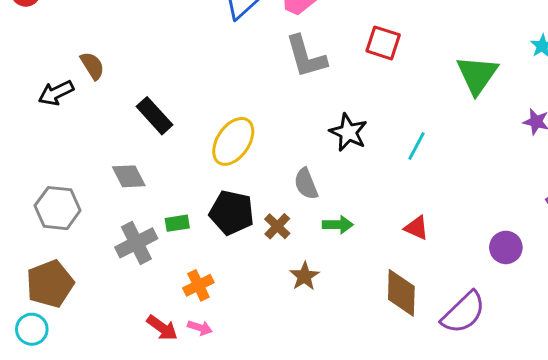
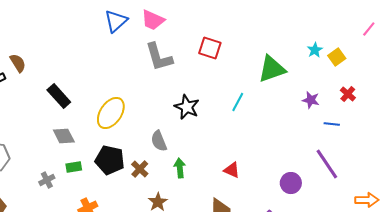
green triangle: (477, 75) -> (272, 69), turned 36
cyan line: (417, 146) -> (238, 102), moved
gray diamond: (129, 176) -> (64, 136), moved
green arrow: (338, 225) -> (180, 168), turned -96
gray cross: (136, 243) -> (47, 180), size x0.6

